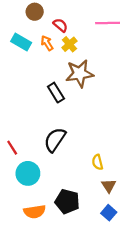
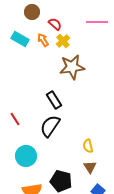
black rectangle: (56, 93) -> (54, 100), moved
red line: (12, 148) -> (15, 119), moved
brown triangle: (109, 186) -> (90, 167), moved

